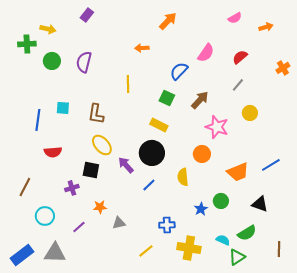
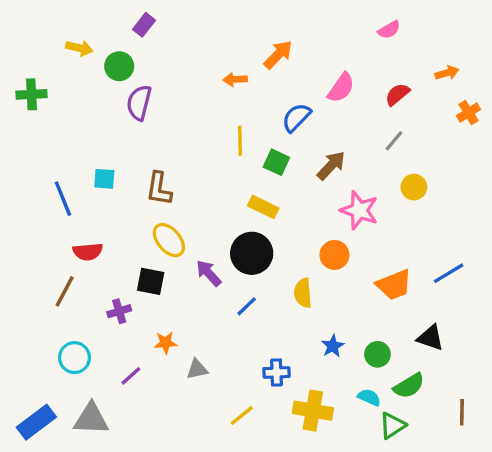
orange arrow: (168, 21) -> (278, 55), moved
orange arrow: (266, 27) -> (447, 73), moved
green cross: (27, 44) -> (31, 94), moved
green circle: (52, 61) -> (119, 66), moved
yellow line: (128, 84) -> (240, 141), moved
blue line: (38, 120) -> (63, 199), turned -30
brown line: (25, 187) -> (65, 291), moved
green circle: (221, 201) -> (377, 354), moved

